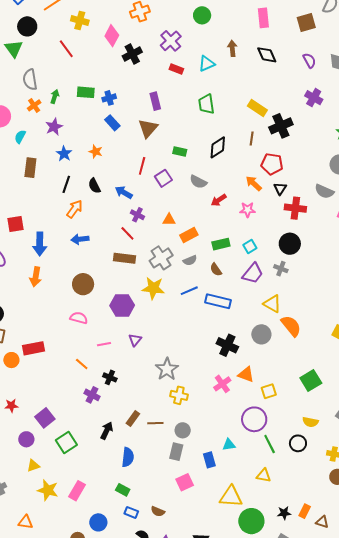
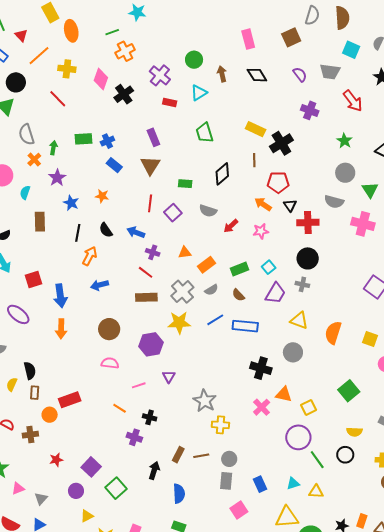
green circle: (202, 15) -> (194, 60), moved
orange semicircle: (291, 326) -> (333, 333), moved, turned -115
cyan triangle: (229, 445) -> (293, 483), moved

